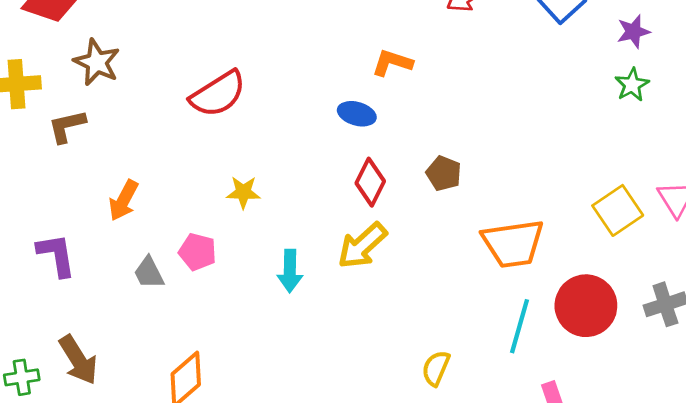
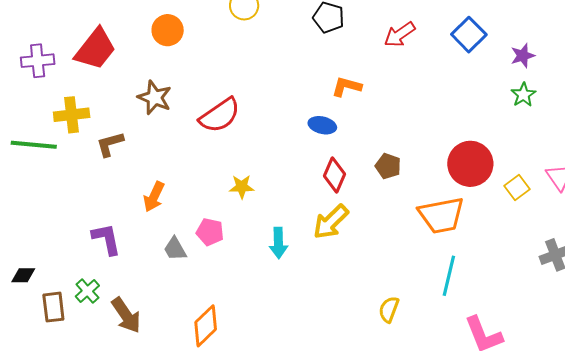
brown star: (97, 62) -> (155, 98), moved
yellow square: (618, 210) -> (517, 188), size x0.7
red circle: (586, 306) -> (470, 164), moved
green cross: (22, 377) -> (87, 291), moved, turned -30

